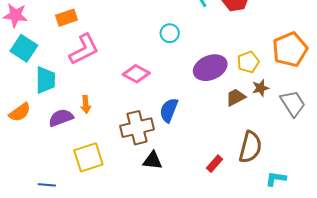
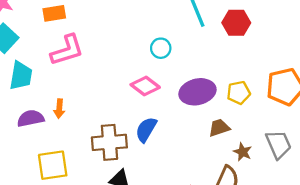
pink diamond: (136, 74) -> (145, 86), moved
brown star: (260, 88) -> (243, 152), moved, turned 30

